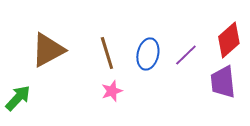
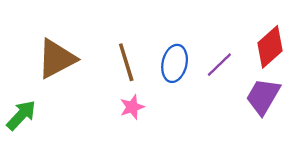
purple trapezoid: (223, 82) -> (263, 96), turned 36

